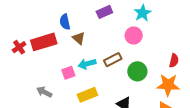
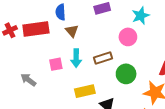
cyan arrow: (87, 64) -> (76, 58), turned -84
yellow rectangle: (87, 95) -> (85, 91), moved

